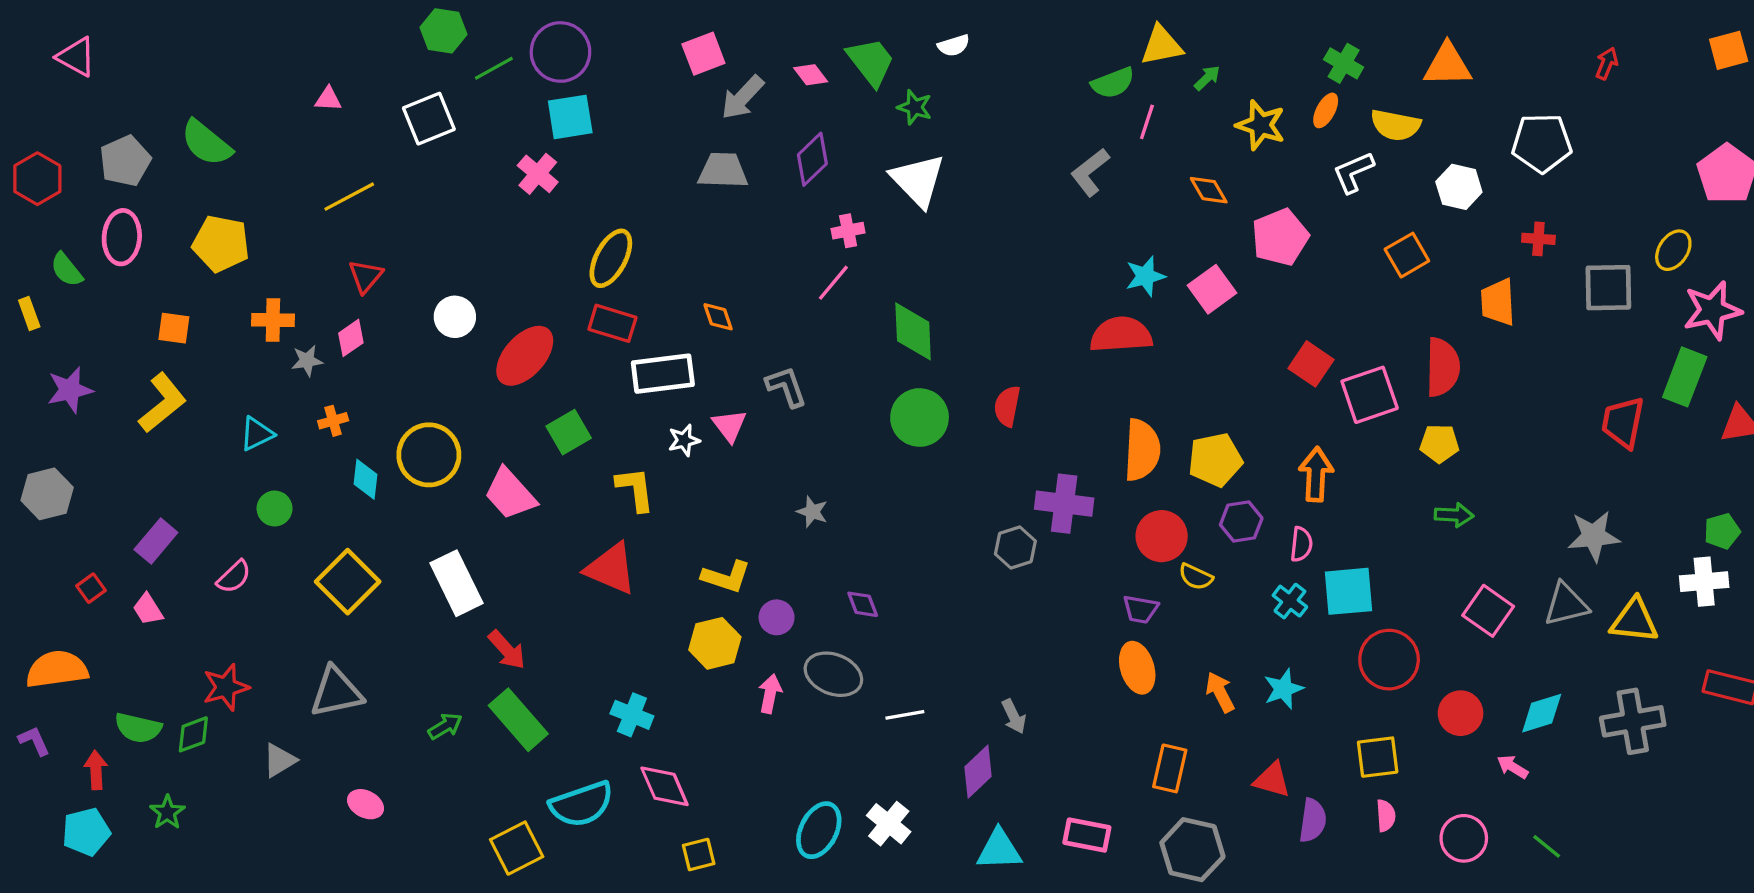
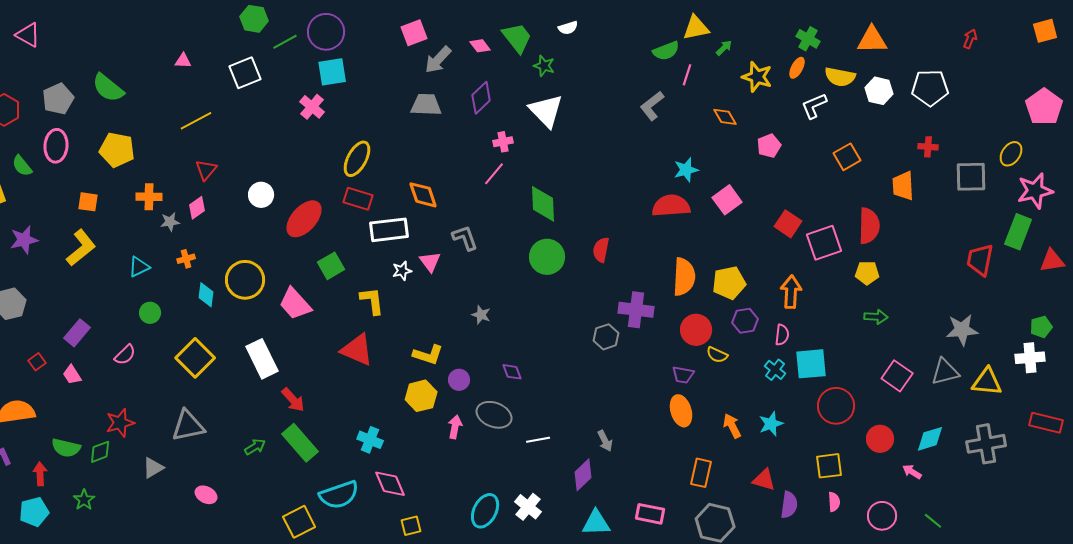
white hexagon: (1459, 187) -> (879, 91), moved
pink pentagon: (1280, 237) -> (769, 146), size x0.7
pink square: (1212, 289) -> (727, 200), moved
orange diamond: (718, 317) -> (423, 195), size x1.5

